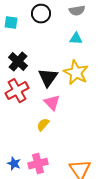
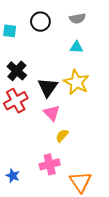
yellow semicircle: (43, 125) -> (62, 136), moved
pink cross: (38, 164) -> (50, 164), moved

